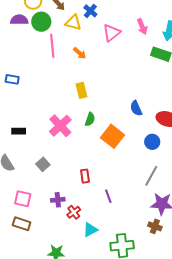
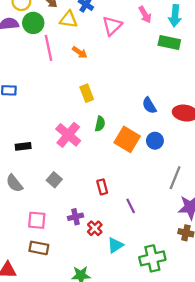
blue circle: (152, 142) -> (155, 141), moved

